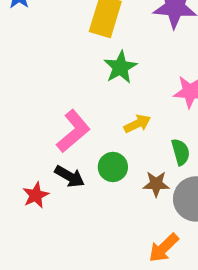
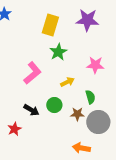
pink L-shape: (73, 131) -> (32, 73), moved
red star: (36, 195) -> (14, 129), moved
orange arrow: (164, 248) -> (81, 148), turned 54

